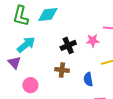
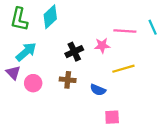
cyan diamond: (48, 14) -> (50, 17), turned -35
blue semicircle: (88, 79) -> (98, 90), turned -56
pink circle: (30, 85) -> (33, 83), moved

